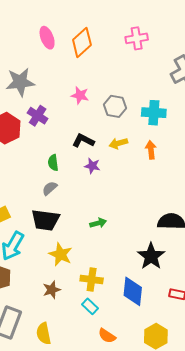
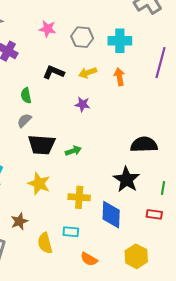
purple star: (92, 166) -> (82, 104), moved
black trapezoid: (45, 220) -> (42, 145), moved
yellow cross: (92, 279) -> (79, 197), moved
brown star: (52, 290) -> (19, 221), moved
cyan rectangle: (90, 306) -> (71, 232), turned -35
yellow semicircle: (44, 334) -> (45, 243), moved

